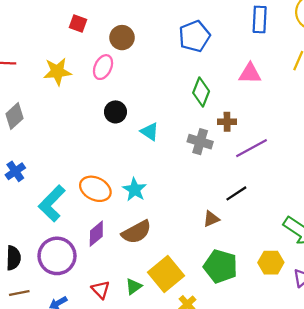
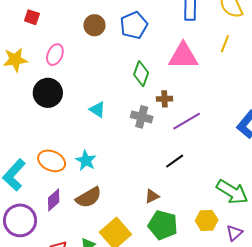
brown circle: (122, 38) -> (94, 25), moved
pink triangle: (250, 73) -> (183, 56), size x1.5
black circle: (115, 112) -> (48, 93), moved, size x1.5
brown triangle: (211, 219) -> (152, 196), moved

